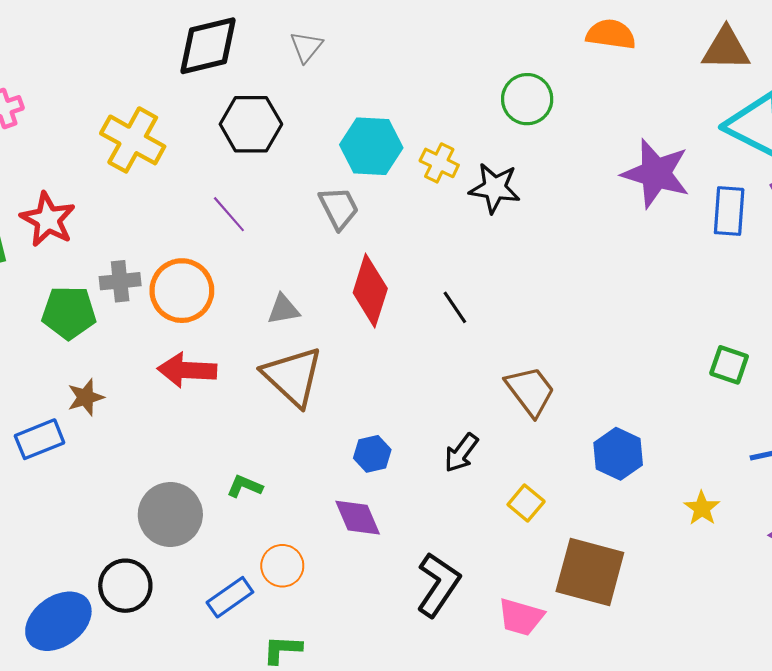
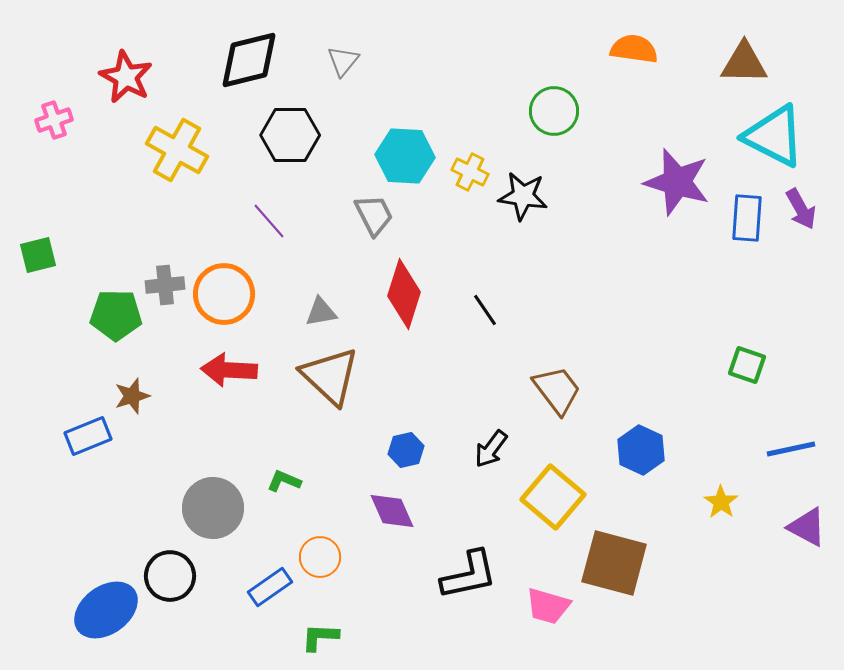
red star: (48, 219) -> (126, 77), moved
yellow square: (526, 503) -> (553, 497), size x1.8
black L-shape: (438, 585) -> (469, 575), turned 44

